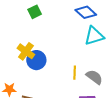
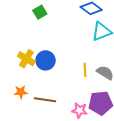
yellow cross: (26, 51) -> (26, 59), moved

